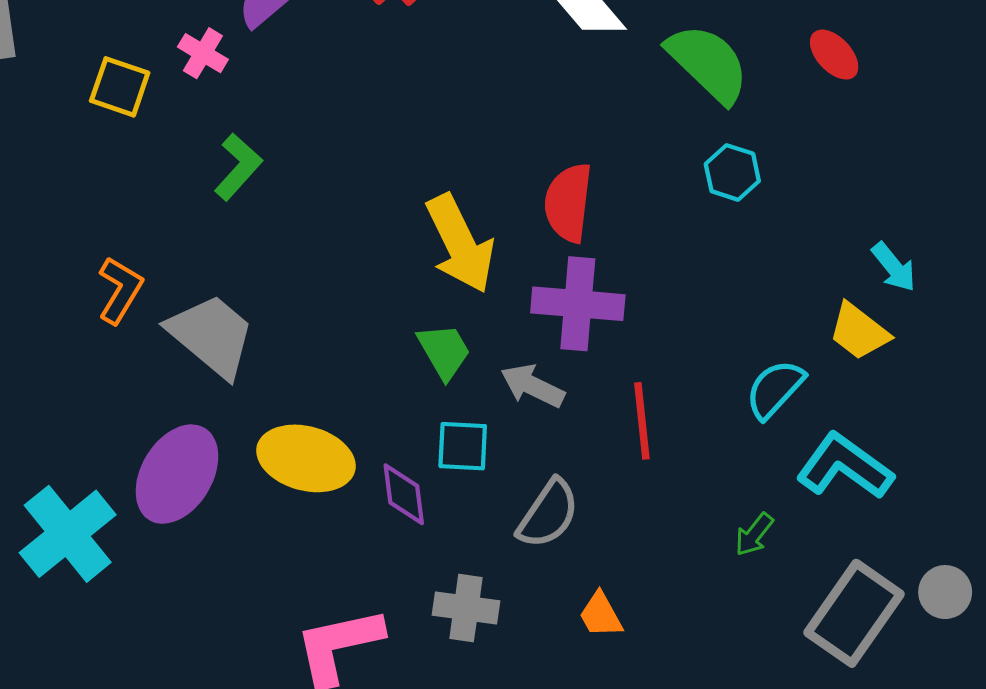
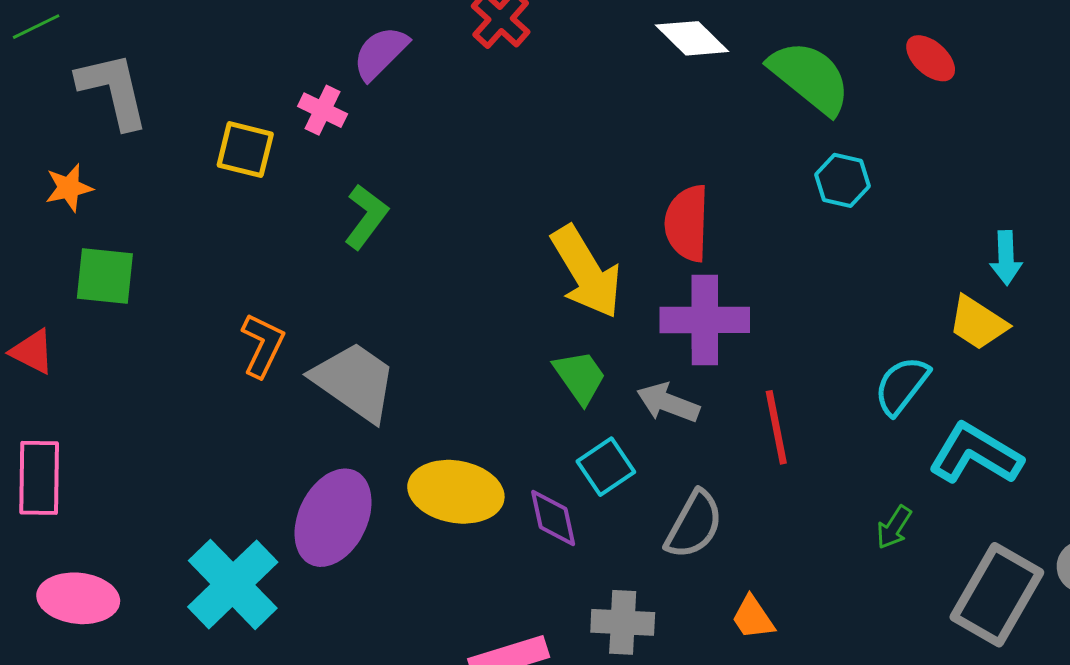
cyan arrow: (894, 267) -> (1006, 258), turned 42
cyan square: (463, 446) -> (606, 467), turned -32

